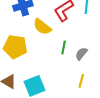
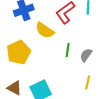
yellow pentagon: (15, 47) -> (19, 52), turned -30

